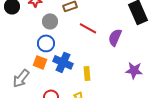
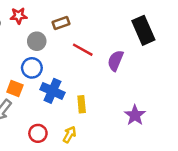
orange square: (40, 62) -> (15, 88), moved
purple star: (134, 70) -> (135, 115), moved, turned 30

